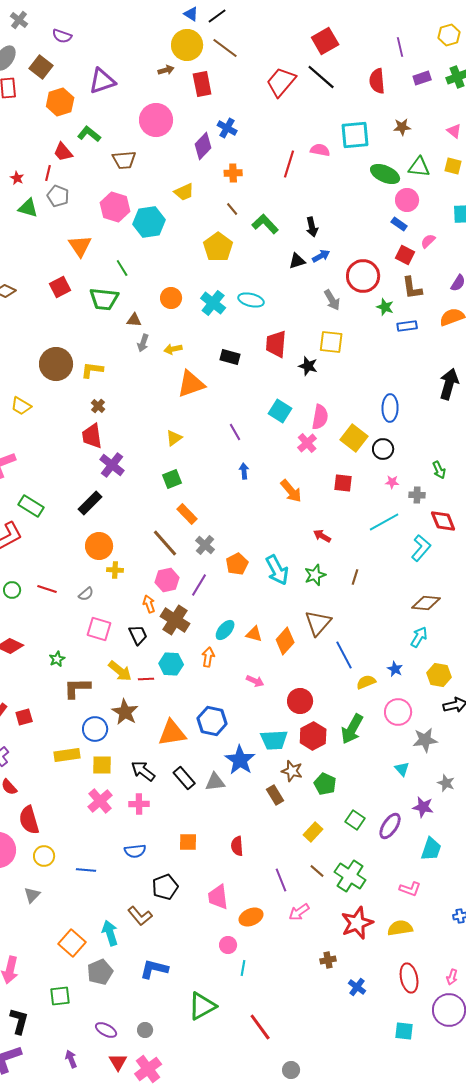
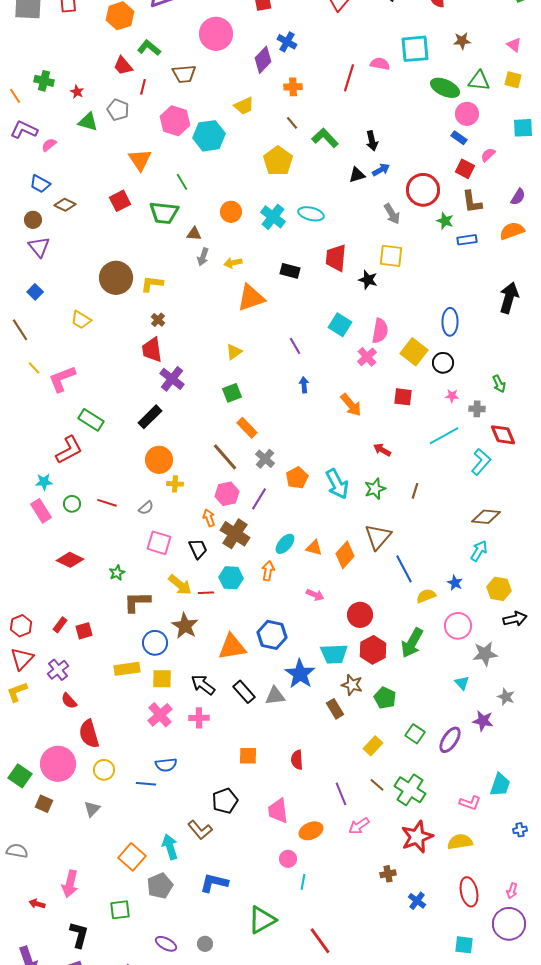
red line: (48, 173) -> (143, 87), moved
cyan trapezoid: (431, 849) -> (500, 785), moved
blue semicircle: (135, 851) -> (166, 765), moved

